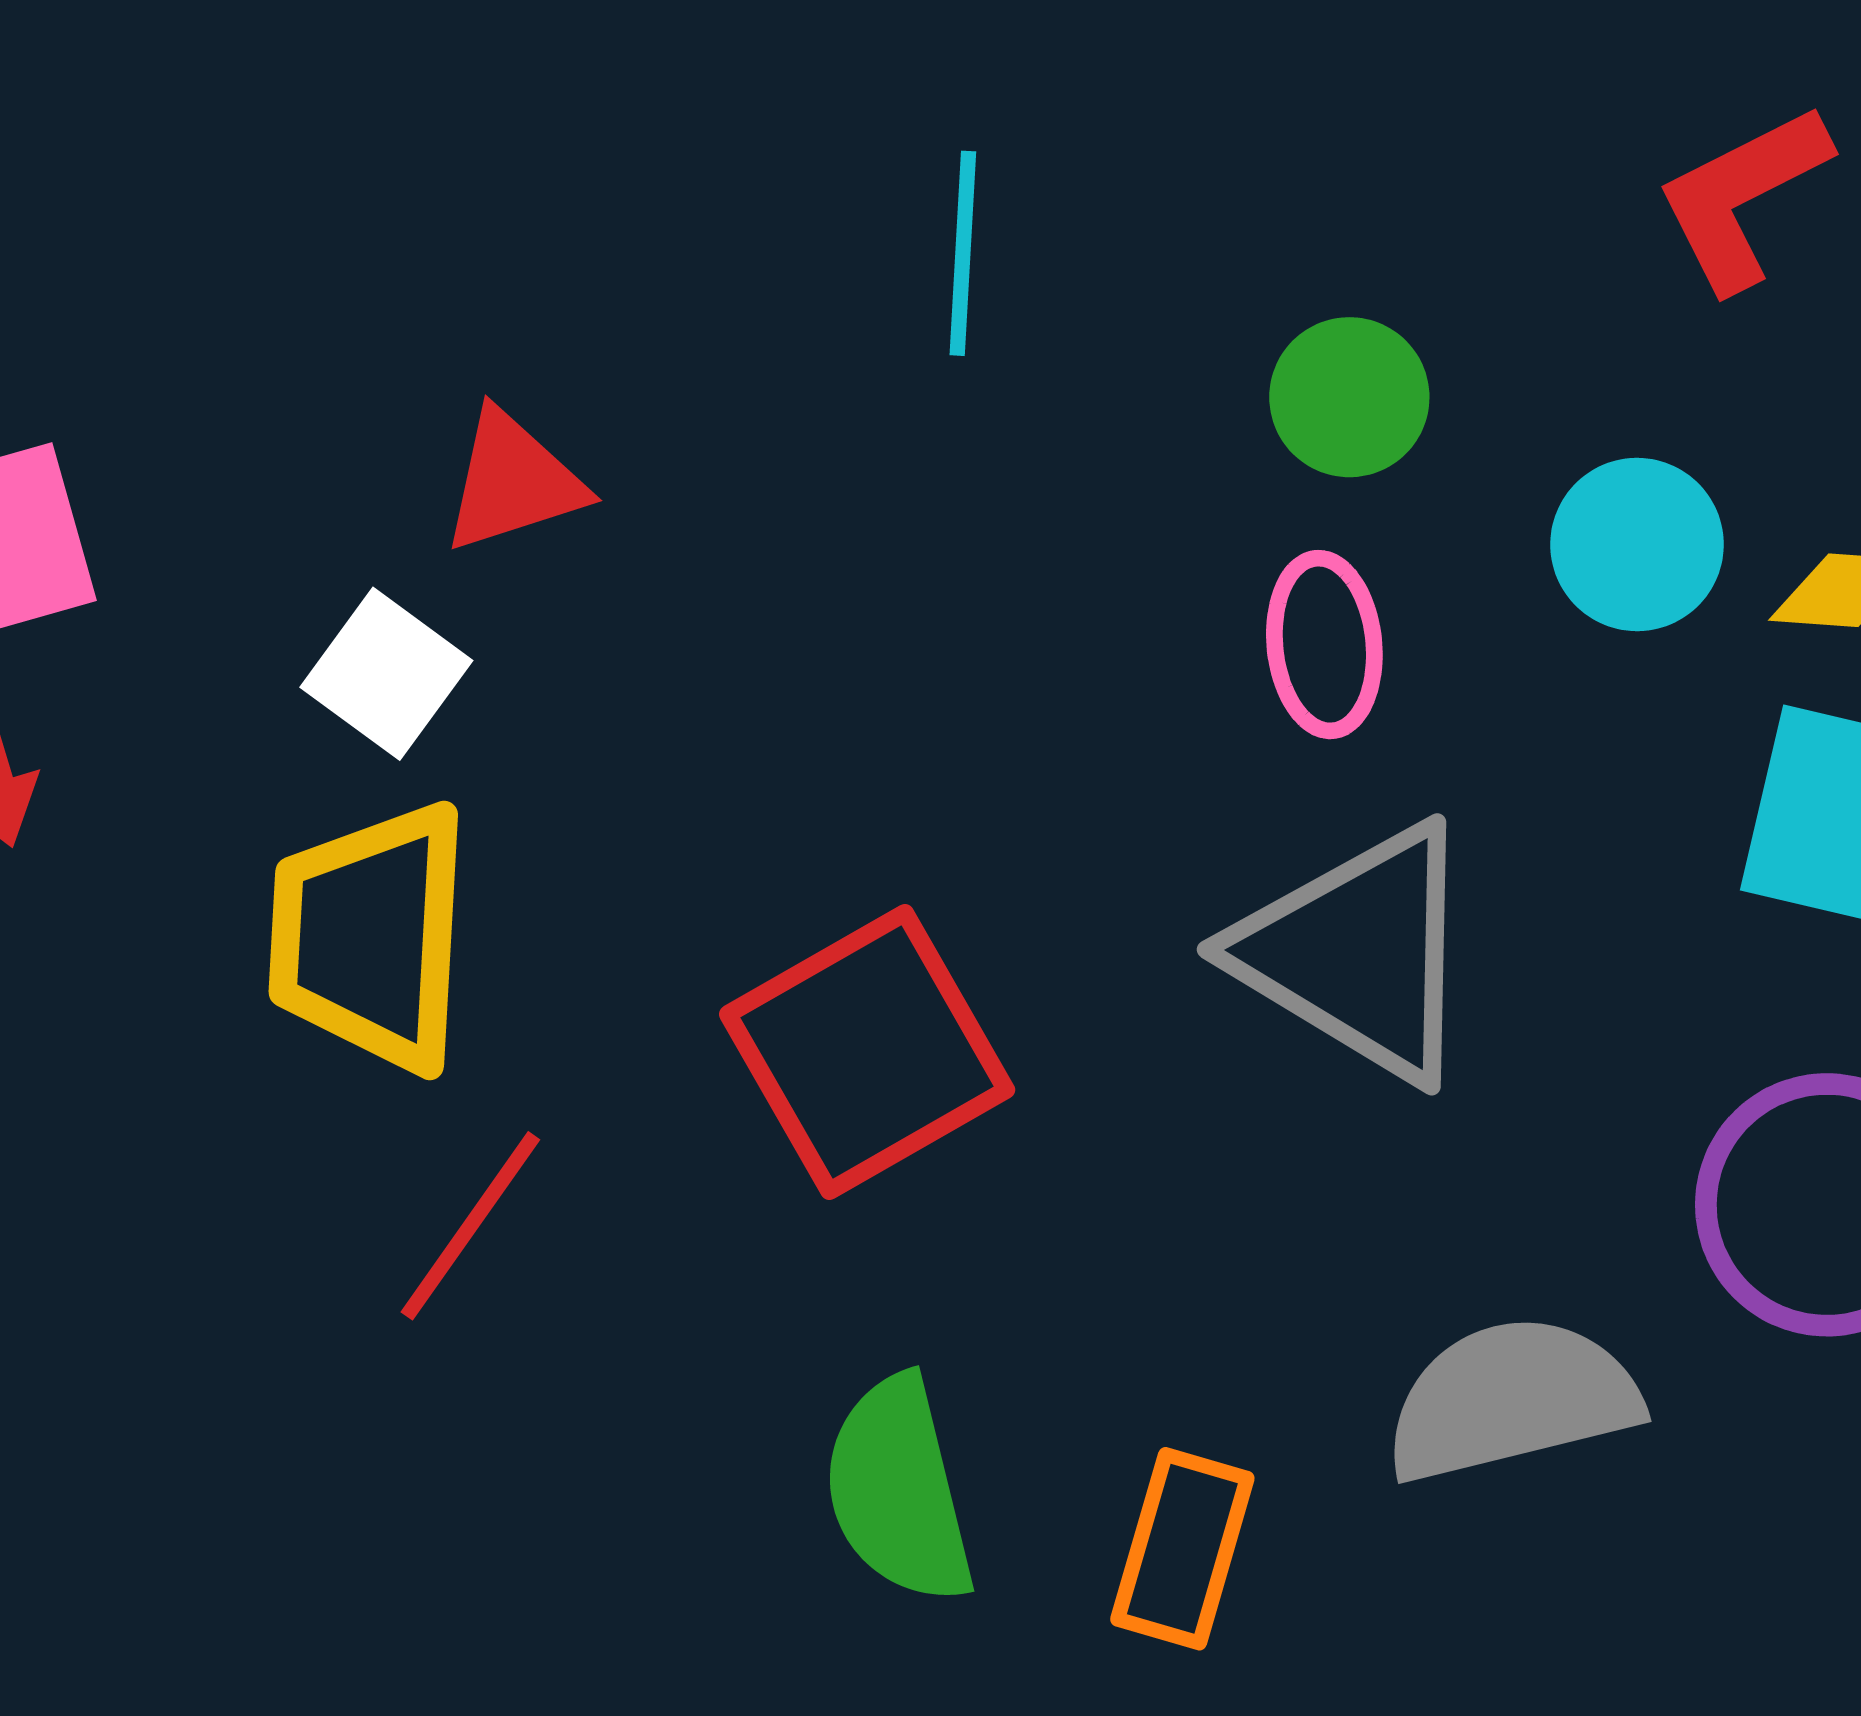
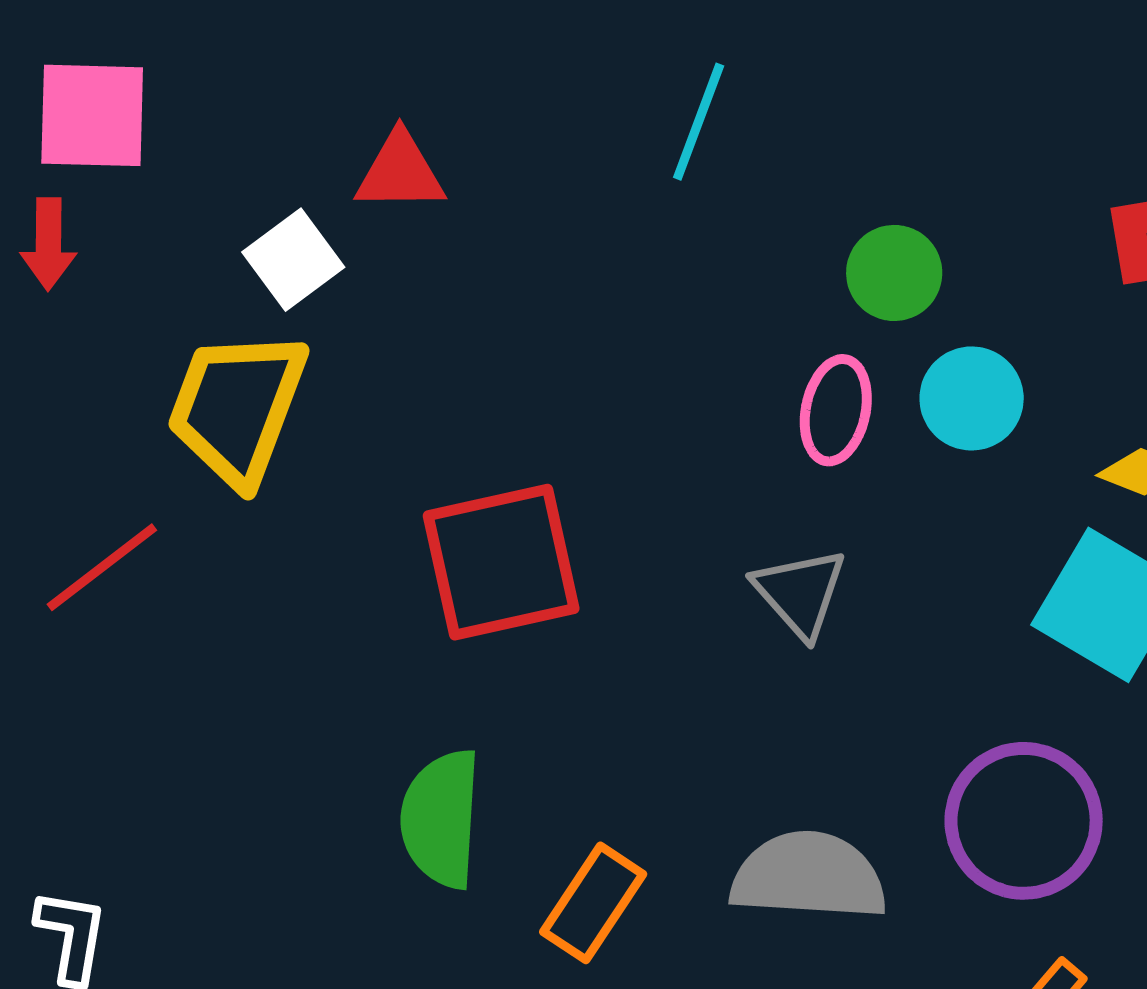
cyan circle: (1637, 545) -> (972, 398), moved
gray triangle: (1358, 953) -> (800, 593), size x0.6
red line: (470, 1226) -> (102, 567), moved

